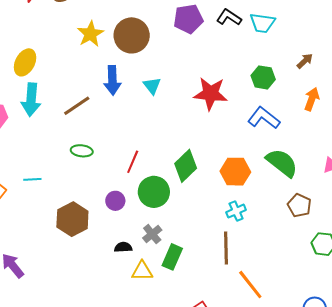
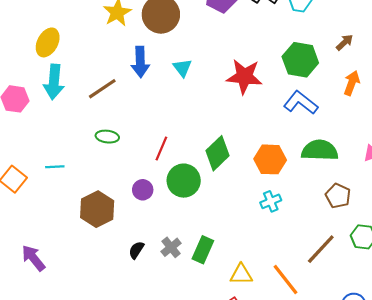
green hexagon: (263, 77) -> (300, 60), size x1.4
green semicircle: (282, 163) -> (320, 150), turned -36
gray cross: (152, 234) -> (171, 247), moved
black semicircle: (123, 247) -> (136, 250), moved, turned -54
brown line: (226, 248) -> (321, 249), moved, turned 44
yellow triangle: (142, 271) -> (241, 274), moved

